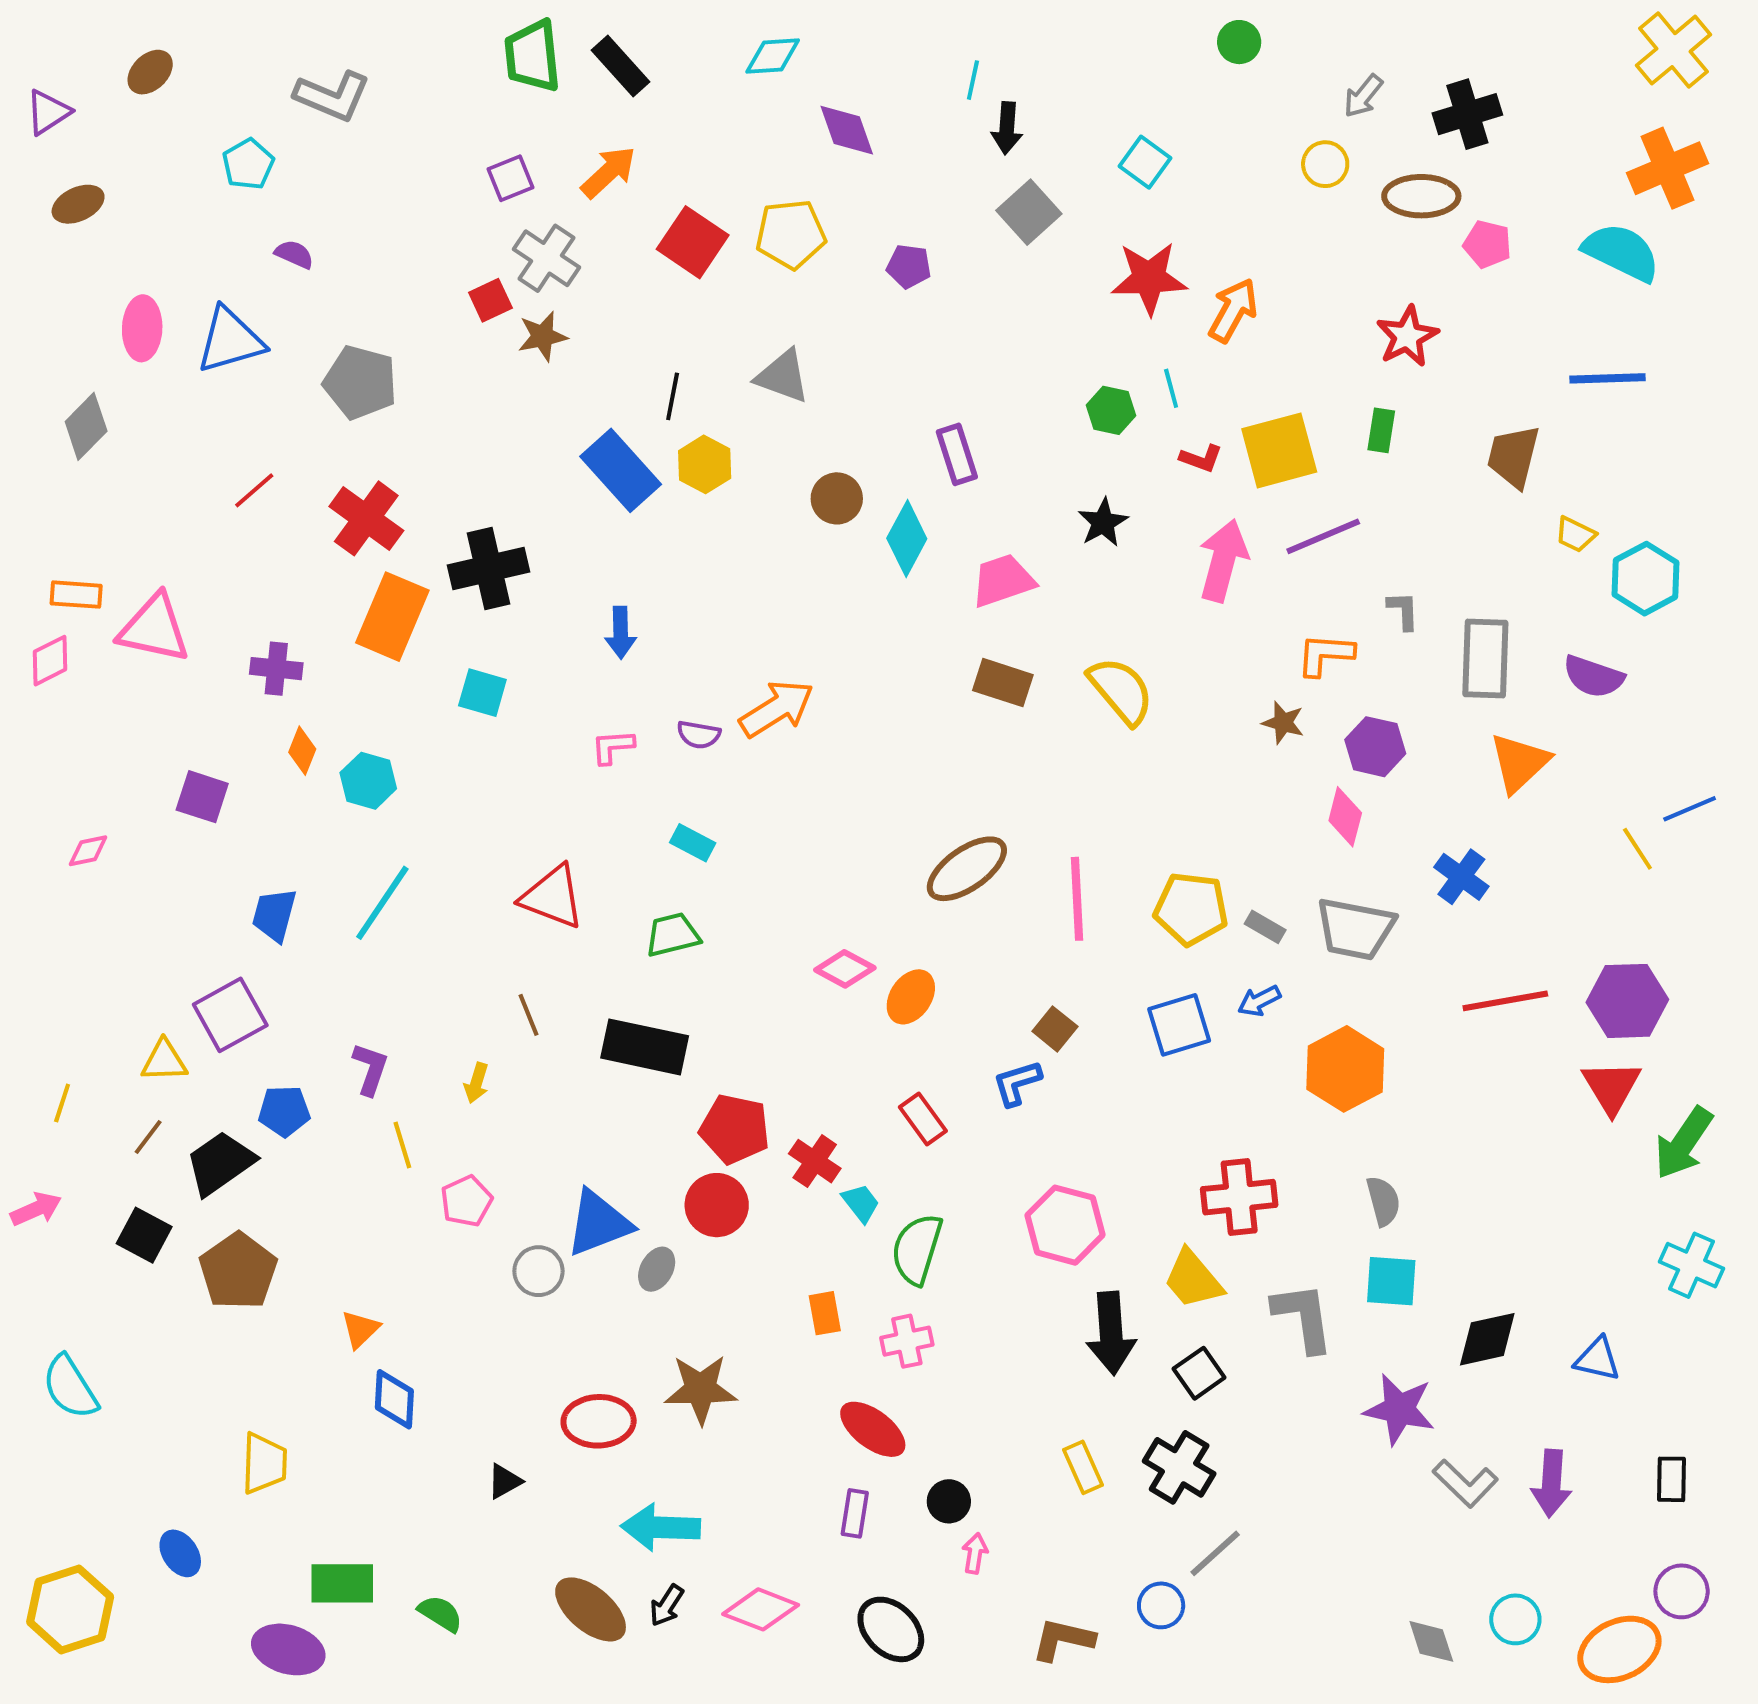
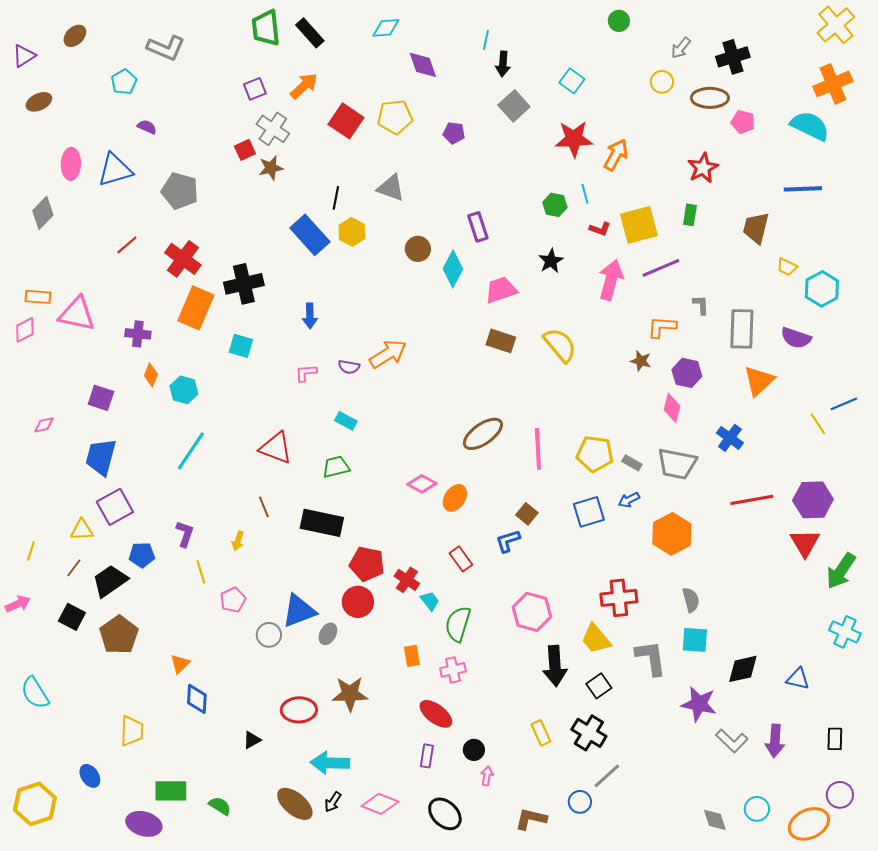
blue trapezoid: (274, 915) -> (101, 457), moved, size x1.4

